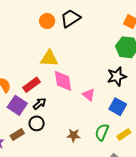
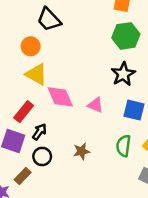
black trapezoid: (70, 18) -> (49, 19), turned -85
orange circle: (47, 21) -> (31, 46), moved
yellow triangle: (49, 58) -> (36, 74), turned 42
brown star: (73, 135) -> (82, 151), moved

